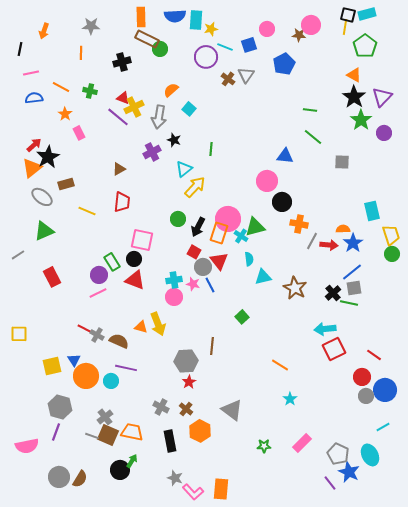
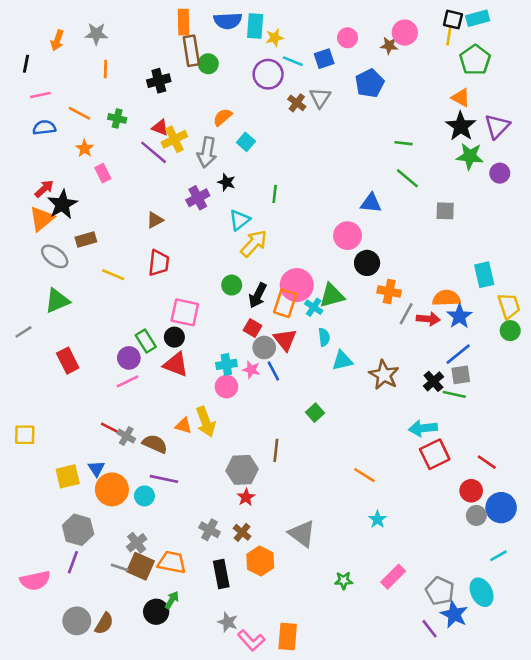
gray star: (91, 26) -> (96, 34), moved
brown rectangle: (147, 39) -> (191, 51), turned 55
green star: (361, 120) -> (470, 156), turned -30
orange semicircle: (343, 229) -> (446, 298), size x1.5

